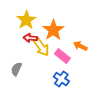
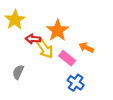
yellow star: (26, 20) -> (15, 20), moved
blue cross: (61, 79) -> (76, 83), moved

